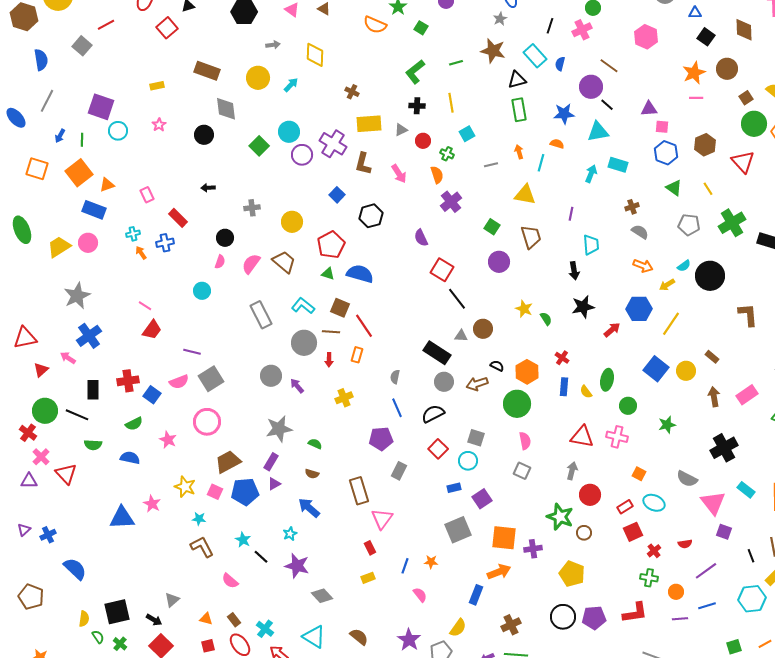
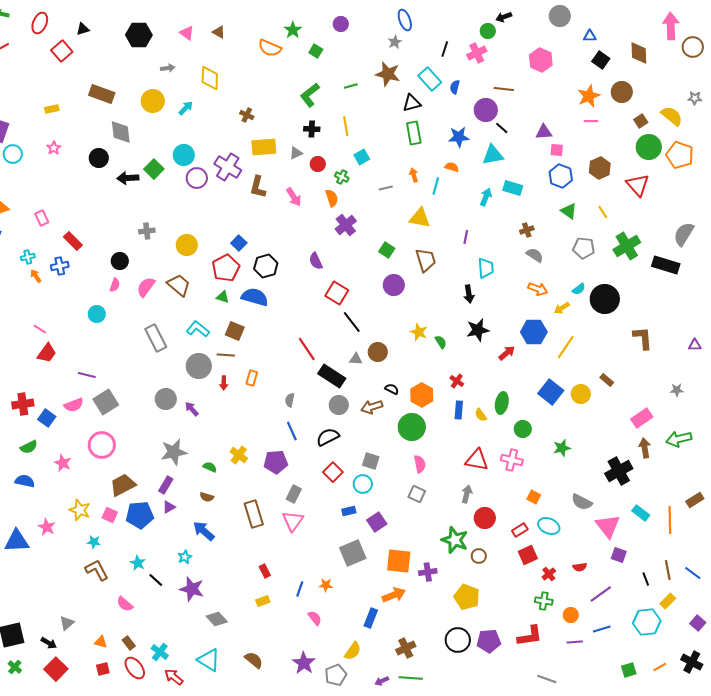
brown line: (609, 66) -> (504, 89), turned -30
black arrow: (208, 188) -> (128, 178), moved, size x1.5
blue square: (337, 195) -> (239, 243), moved
black hexagon: (371, 216) -> (266, 266), moved
red line: (364, 326) -> (307, 349), moved
brown arrow: (714, 397) -> (645, 448), moved
yellow cross: (344, 398) -> (239, 455), moved, turned -30
pink triangle: (382, 519) -> (293, 521), moved

